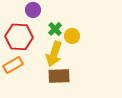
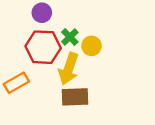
red hexagon: (19, 37) -> (43, 47), moved

